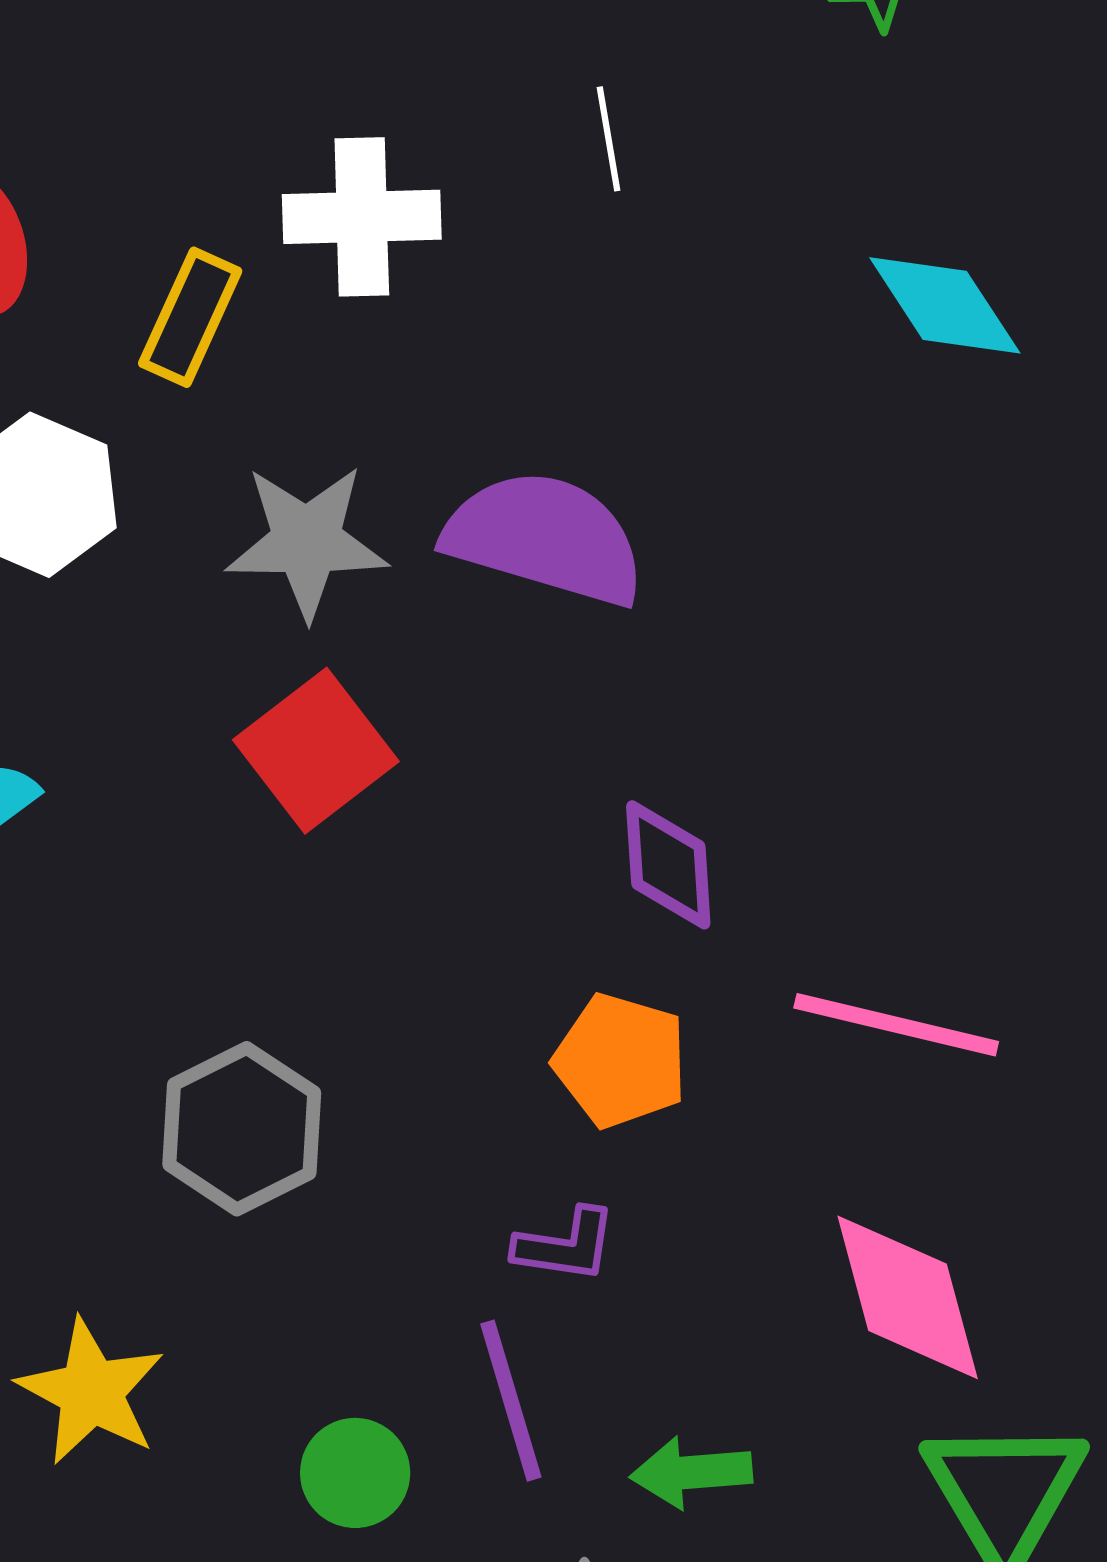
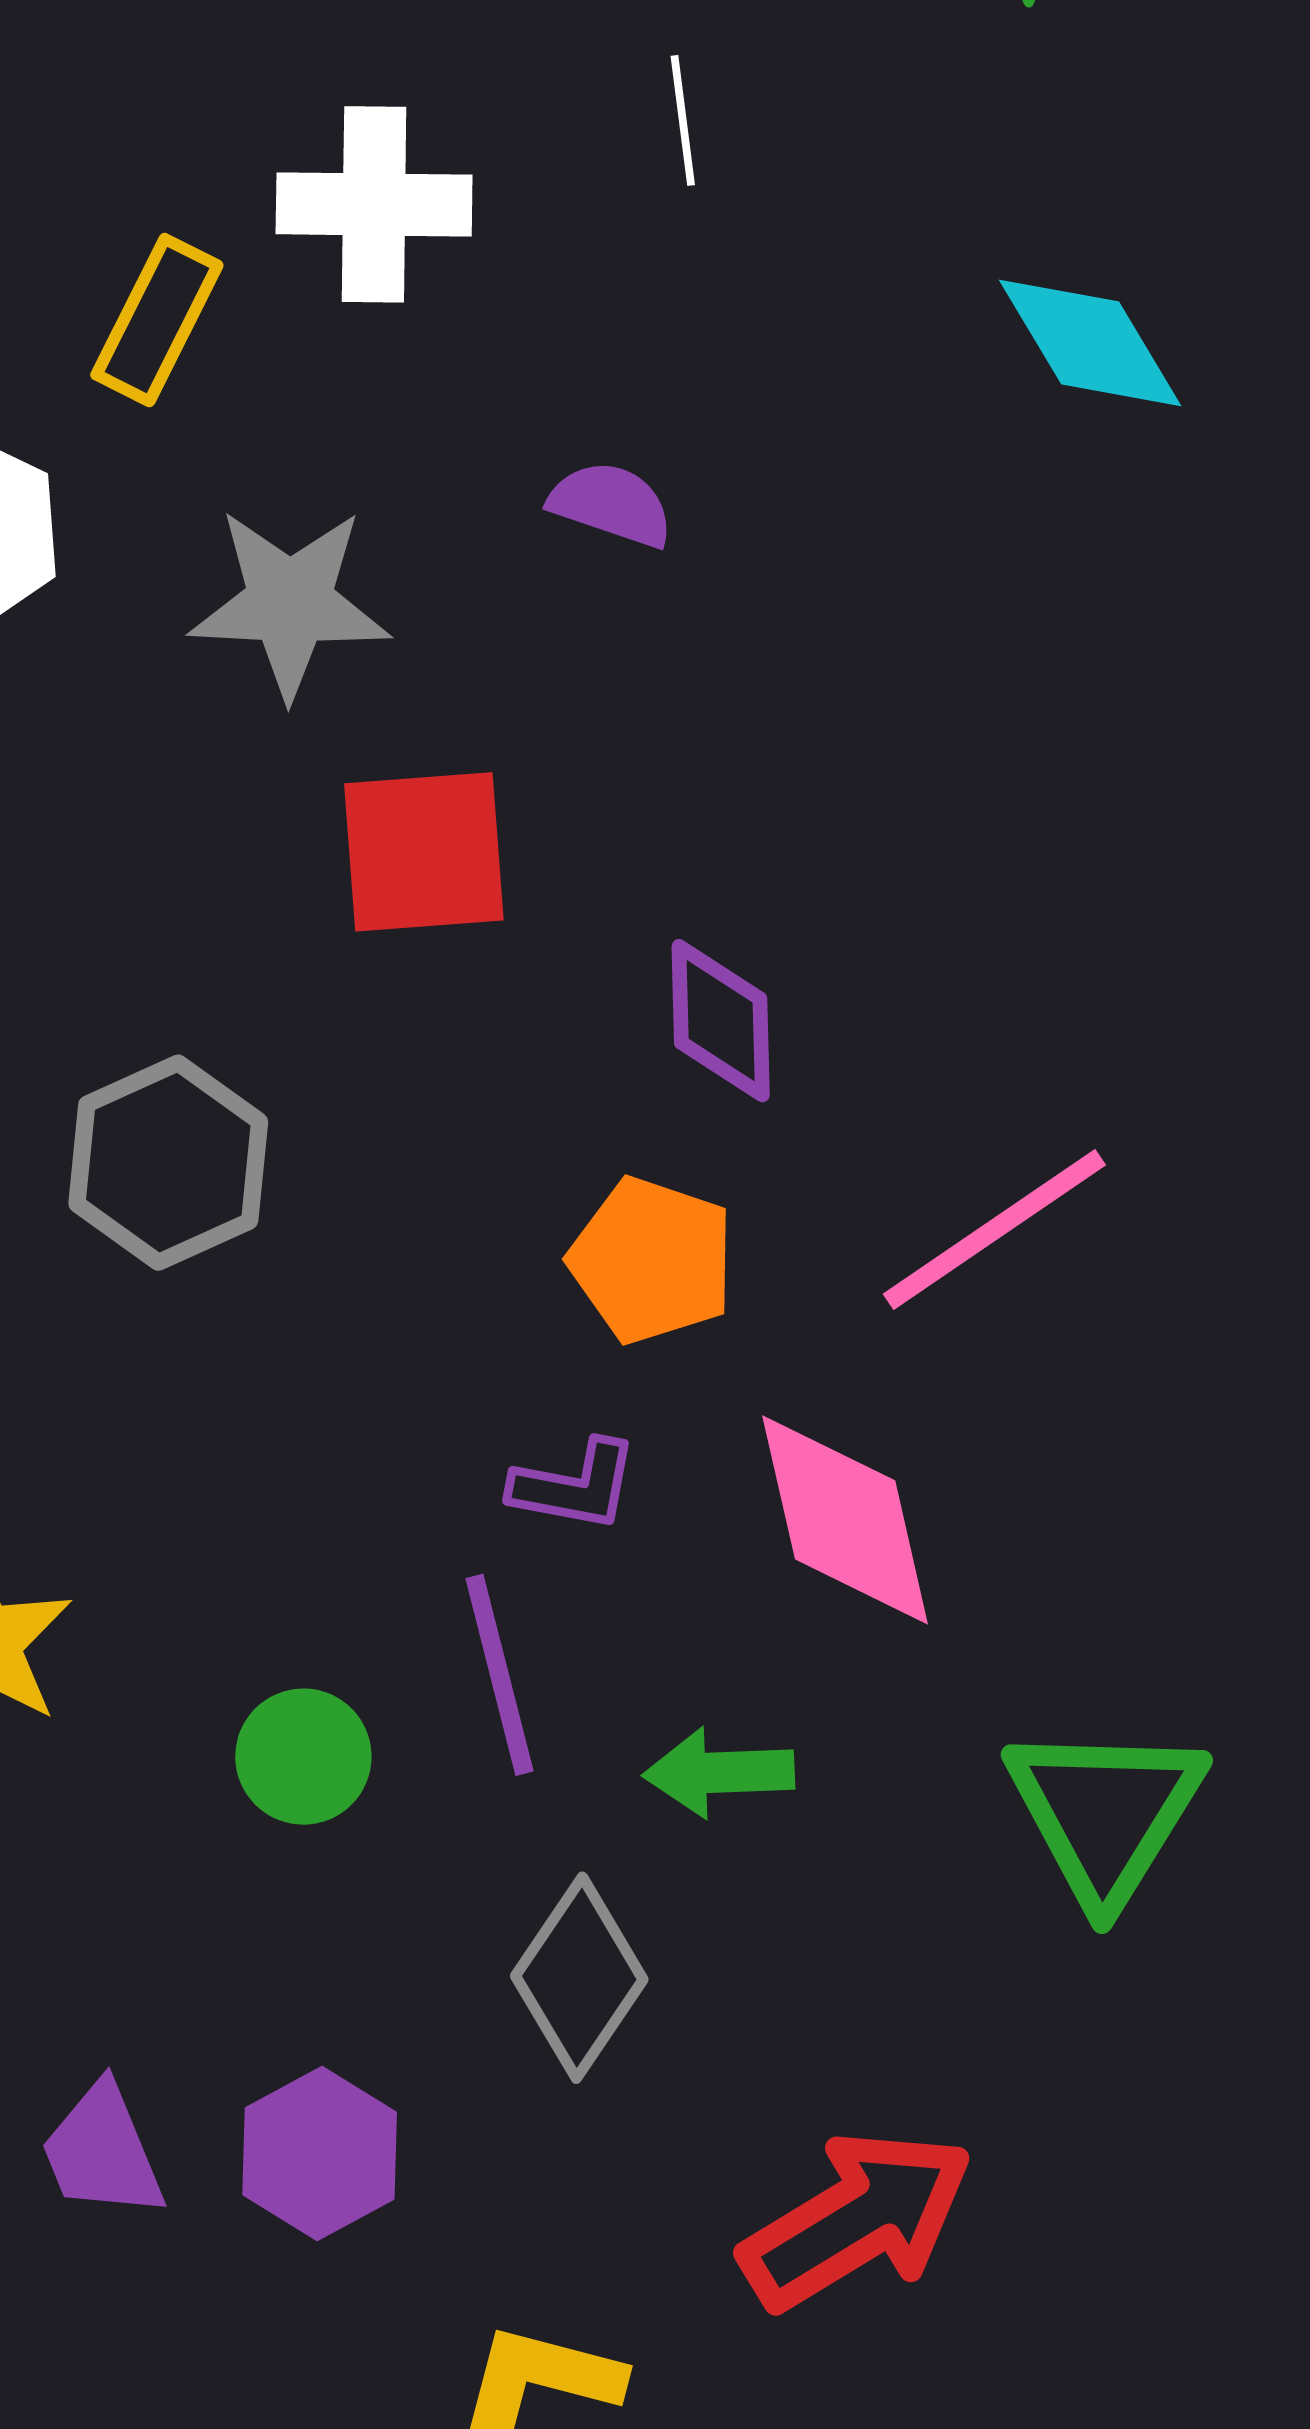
purple semicircle: (545, 538) -> (611, 504), moved, size x0.5
red square: (316, 751) -> (424, 852), moved, turned 31
pink line: (896, 1025) -> (994, 1230), turned -50
gray hexagon: (242, 1129) -> (168, 1163), moved
pink diamond: (908, 1297) -> (845, 1520), moved

